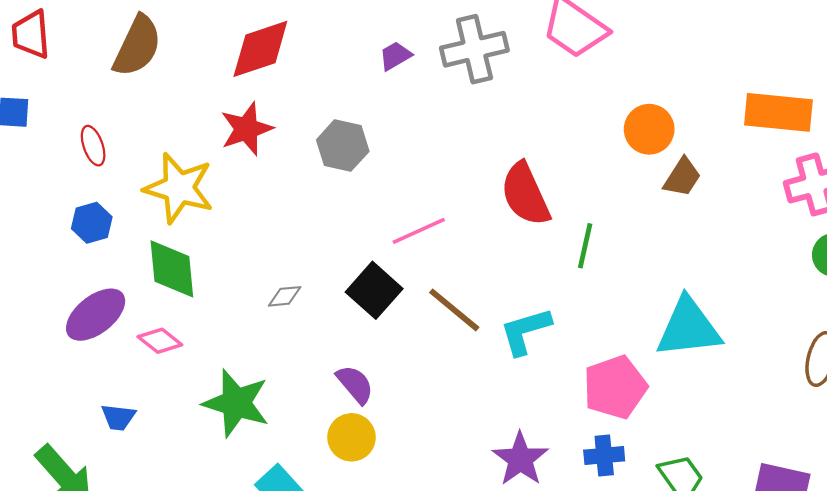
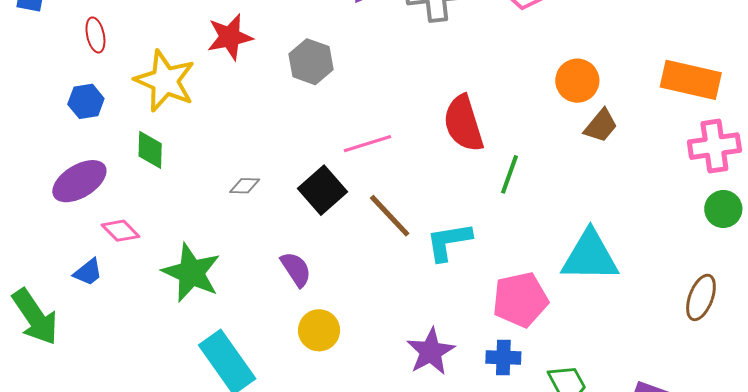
green diamond: (172, 269) -> (150, 150), size x0.7
pink diamond: (160, 341) -> (121, 231), moved
blue trapezoid: (118, 417) -> (88, 272), turned -52
yellow circle: (351, 437) -> (319, 330), moved

